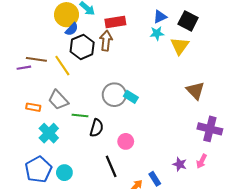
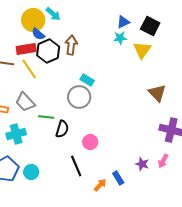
red rectangle: (115, 22) -> (26, 49), moved
blue semicircle: (72, 29) -> (38, 34), turned 88
cyan rectangle: (131, 97) -> (87, 80), moved
cyan cross: (49, 133) -> (16, 134), turned 30

